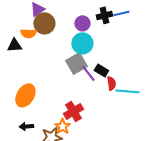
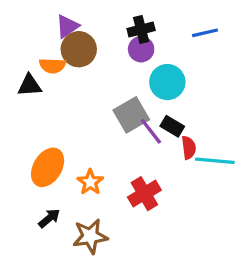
black cross: (104, 15) -> (141, 30), moved
cyan circle: (82, 43) -> (167, 82), moved
red cross: (73, 111) -> (144, 194), moved
black arrow: (26, 126) -> (49, 218), turned 144
orange star: (62, 126) -> (90, 182), moved

